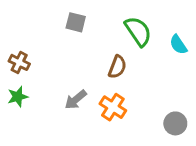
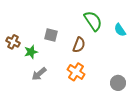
gray square: (76, 22) -> (51, 35), moved
green star: (18, 97) -> (31, 52), moved
gray arrow: (76, 100) -> (39, 74), moved

